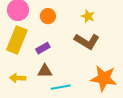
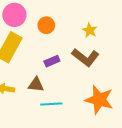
purple rectangle: (43, 48) -> (52, 61), moved

